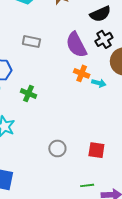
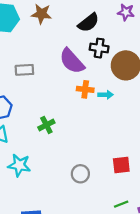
black cross: (104, 39) -> (99, 48), turned -36
green cross: (28, 94) -> (46, 125), moved, turned -35

